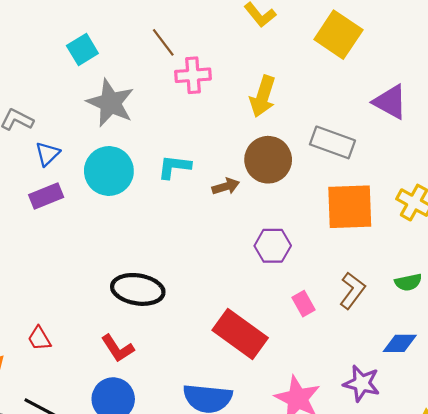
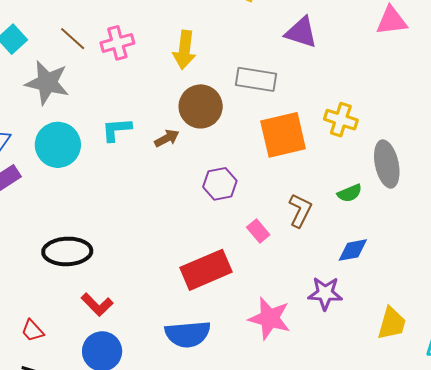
brown line: (163, 42) -> (73, 39), moved
black ellipse: (138, 289) -> (67, 251), moved
red rectangle: (240, 334) -> (206, 270), turned -48
red trapezoid: (39, 338) -> (32, 331), moved

